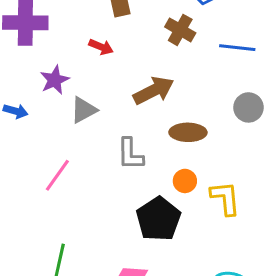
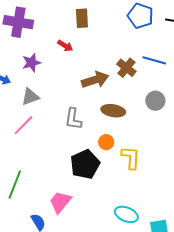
brown cross: (180, 30) -> (126, 68), moved
gray triangle: (84, 110) -> (30, 97), moved

